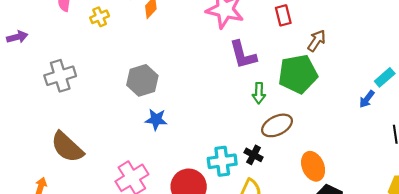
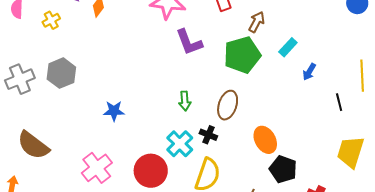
cyan rectangle: (385, 77) -> (288, 47), moved
gray hexagon: (142, 80) -> (61, 73), moved
green arrow: (259, 93) -> (185, 101), moved
brown ellipse: (277, 125) -> (228, 105), turned -40
cyan cross: (222, 161) -> (180, 144), turned -32

